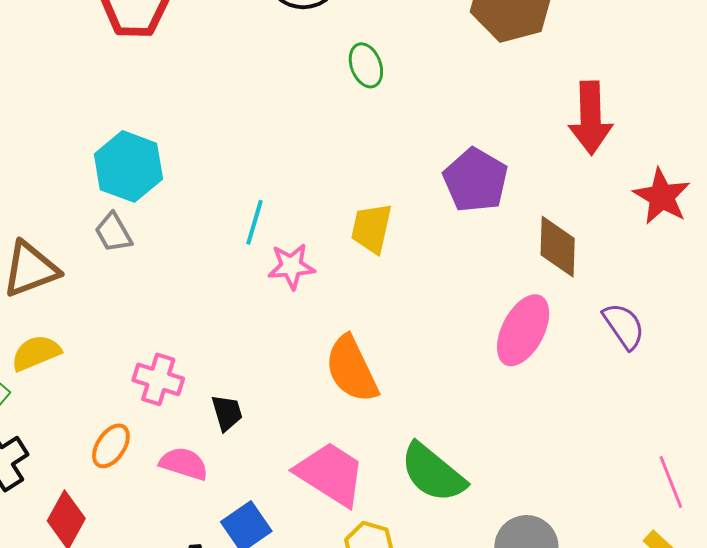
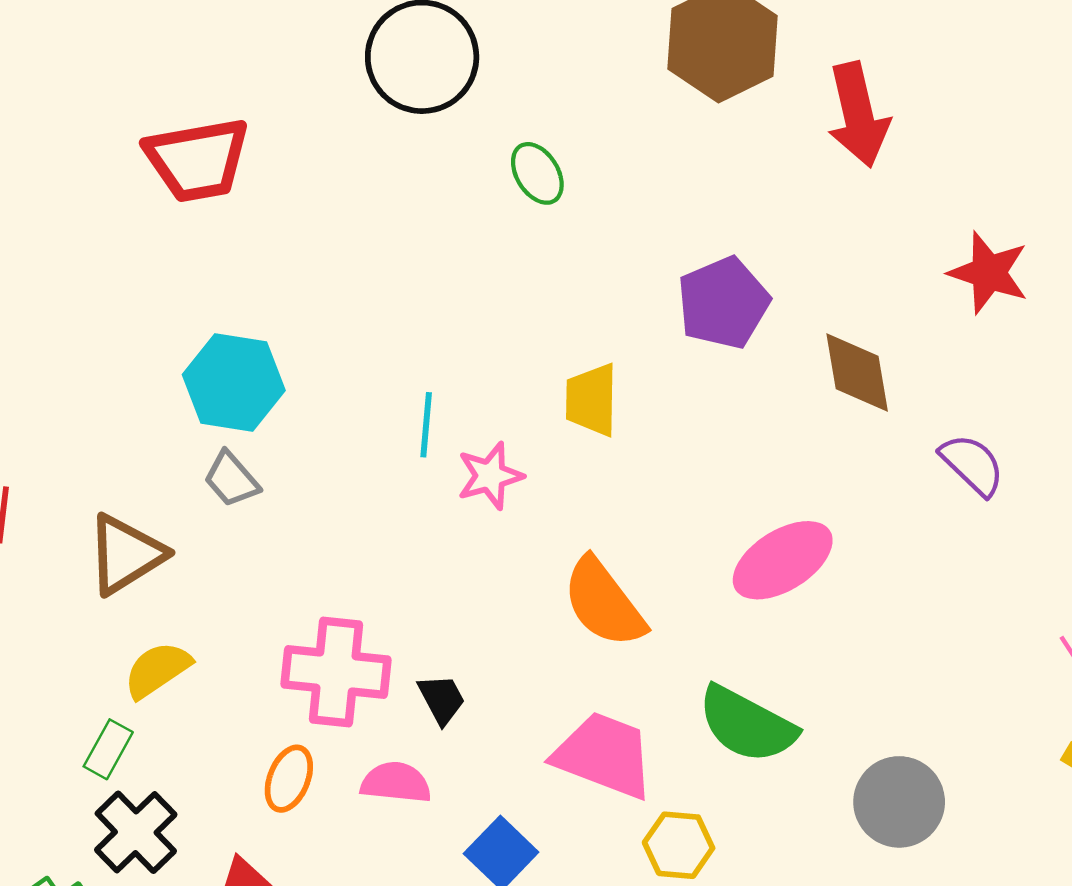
red arrow: (591, 118) -> (858, 115), moved
purple pentagon: (475, 180) -> (723, 303), turned 30
pink ellipse: (523, 330) -> (783, 560), moved, turned 42
pink cross: (158, 379) -> (336, 672), size x1.5

